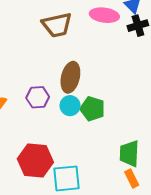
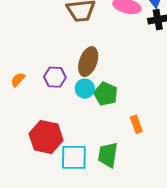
green trapezoid: (129, 154) -> (108, 155), moved
orange rectangle: (132, 179) -> (136, 124), moved

